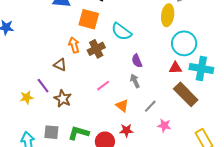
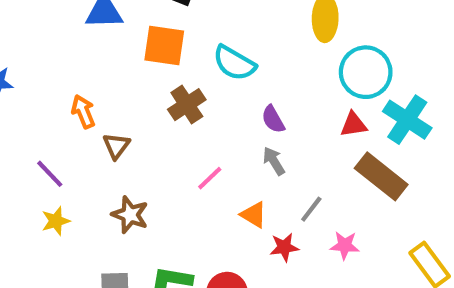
orange arrow: (74, 45) -> (83, 112), moved
brown triangle: (60, 65) -> (116, 146), turned 48
cyan cross: (201, 69) -> (407, 120), turned 30
purple line: (43, 86) -> (50, 174), moved
red star: (126, 130) -> (284, 247), moved

